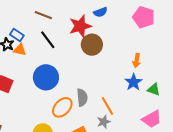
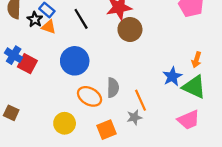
orange arrow: (137, 61) -> (196, 60), moved
green triangle: (154, 89) -> (194, 87), size x1.6
orange ellipse: (62, 107) -> (90, 96), turned 70

